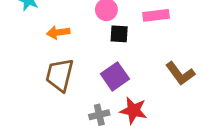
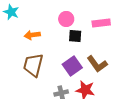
brown L-shape: (180, 74) -> (97, 64), moved

